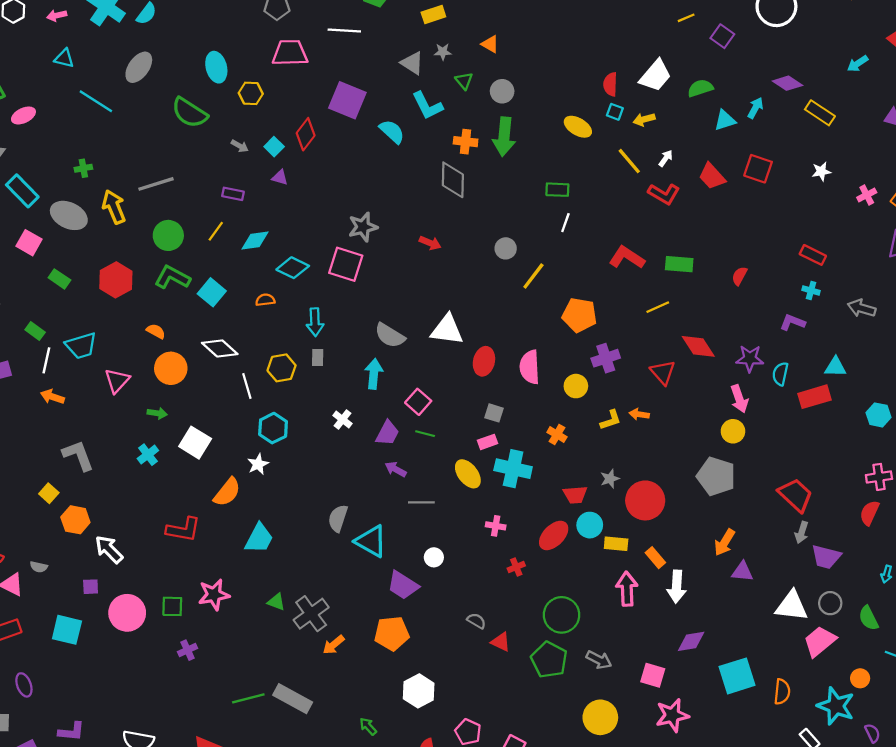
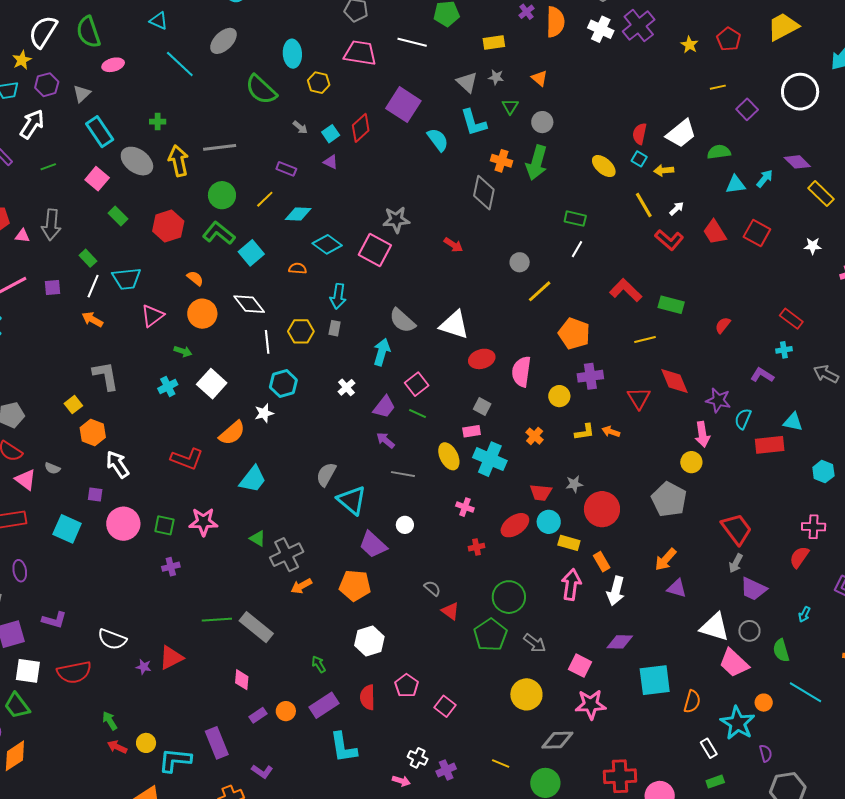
cyan cross: (811, 290) -> (784, 350), turned -35
red ellipse: (484, 361) -> (482, 359), turned 50
pink trapezoid: (820, 641) -> (734, 663), turned -108

